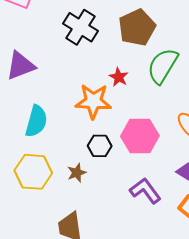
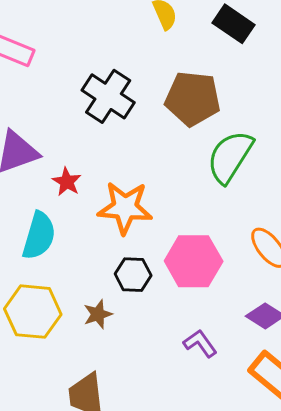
brown pentagon: (137, 28) -> (193, 99), turned 30
red star: (119, 77) -> (67, 182), moved
purple L-shape: (145, 191) -> (200, 343), size x0.7

